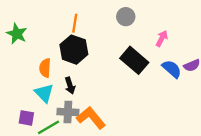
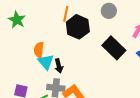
black hexagon: (74, 50) -> (78, 27), moved
cyan triangle: (44, 93) -> (46, 62), moved

